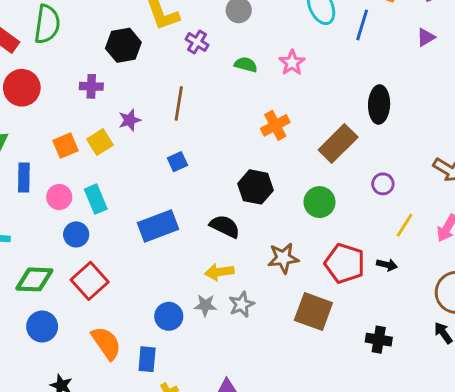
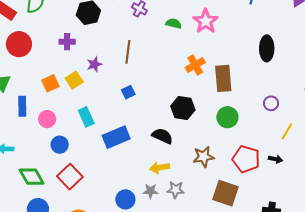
pink star: (292, 63) -> (206, 21), size x1.4
brown rectangle: (338, 144) -> (223, 78), moved, turned -48
cyan rectangle: (96, 199) -> (86, 117), moved
green diamond: (34, 279) -> (32, 177), turned 60
gray star: (242, 304) -> (176, 190), turned 30

